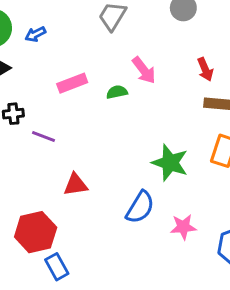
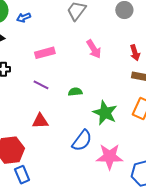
green semicircle: (117, 92) -> (75, 92), moved
purple line: (43, 137) -> (41, 85), moved
pink star: (183, 227) -> (110, 157), size x1.5

